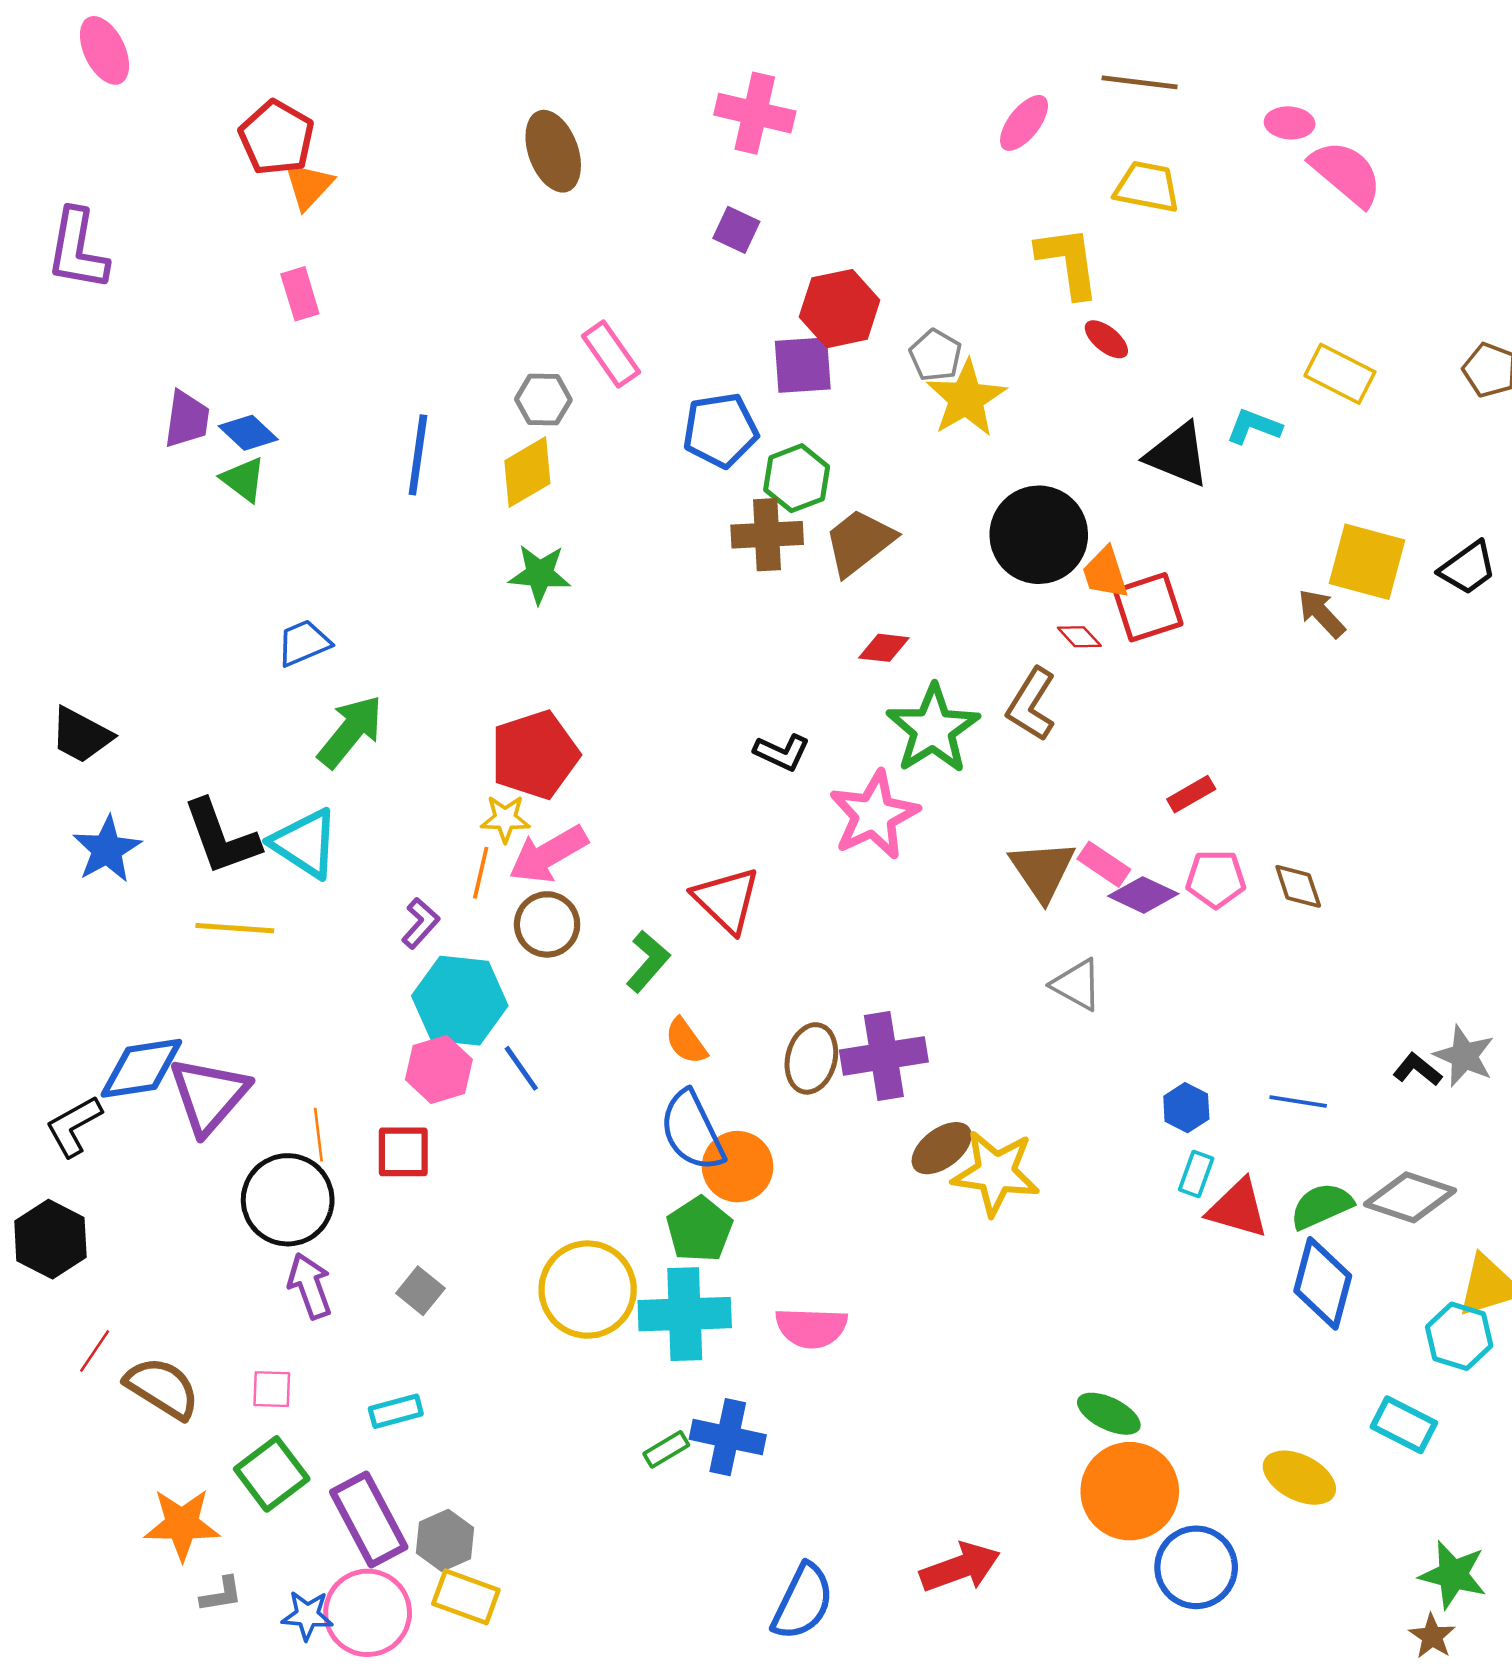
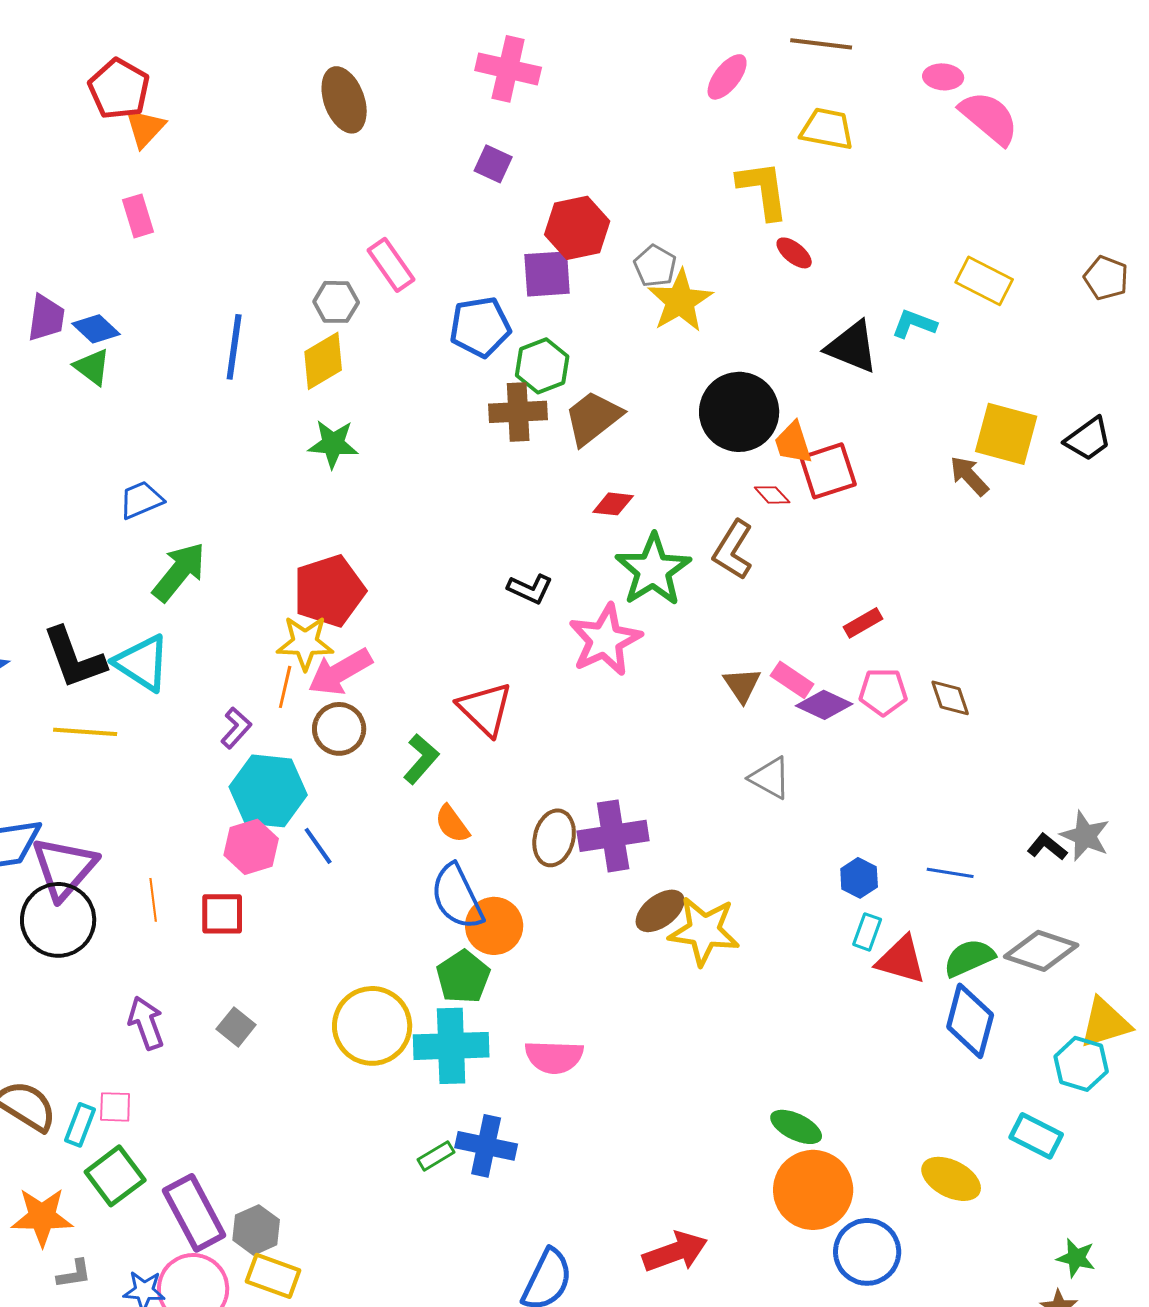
yellow star: (505, 819) -> (305, 643), size x1.4
brown triangle: (1042, 870) -> (742, 685), size x0.7
black circle: (288, 1200) -> (58, 920), moved
cyan rectangle: (396, 1411) -> (80, 1125), moved, turned -54
green star: (1453, 1575) -> (1076, 1258), size x0.7

